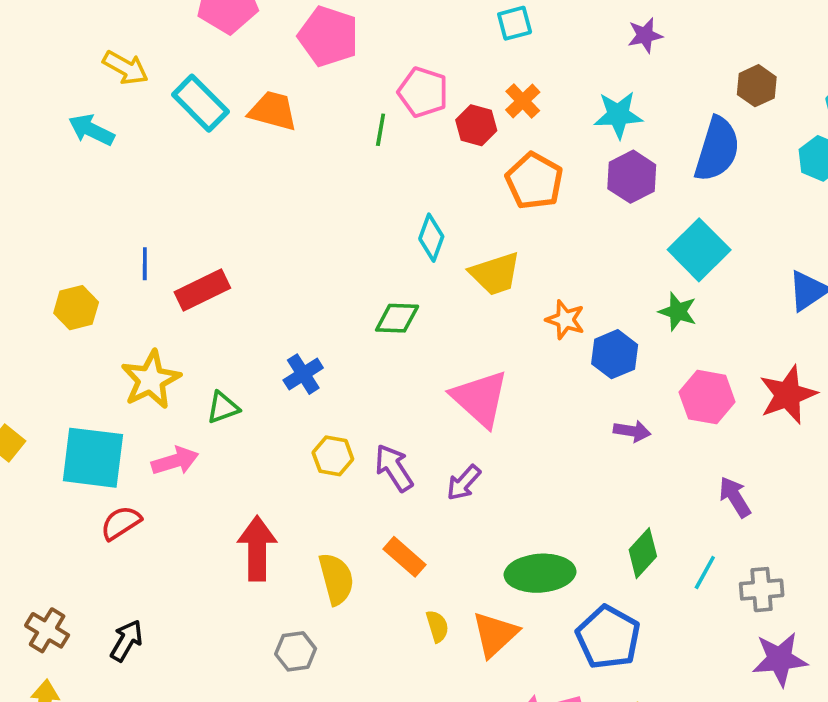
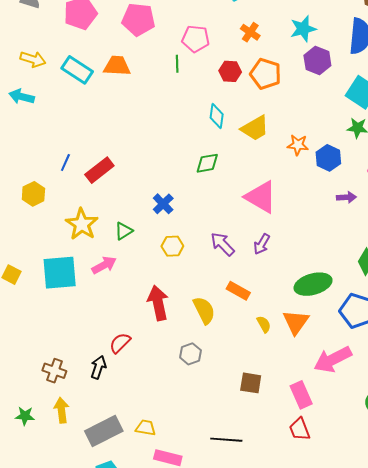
red hexagon: (476, 125) -> (230, 71), moved
blue line: (145, 264) -> (65, 163), turned 36
yellow hexagon: (333, 456) -> (172, 246), moved
red semicircle: (121, 523) -> (120, 343), moved

